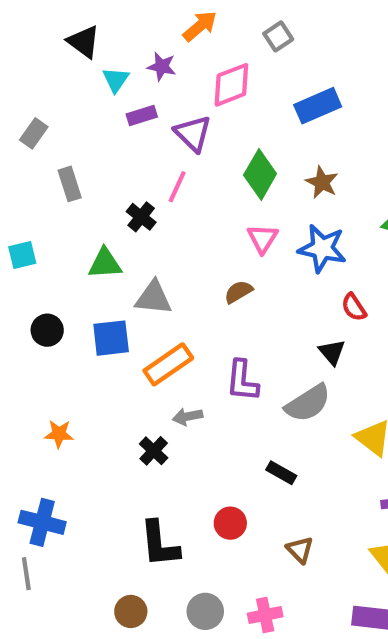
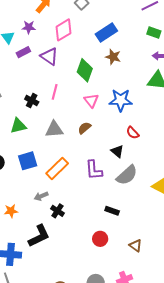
brown star: (322, 182) -> (113, 57), moved
pink line: (177, 187) -> (55, 92), moved
gray triangle: (153, 298) -> (54, 129), moved
red semicircle: (354, 307) -> (133, 133), moved
black triangle: (332, 352) -> (117, 151), moved
gray arrow: (188, 417) -> (41, 196), moved
black rectangle: (281, 473) -> (112, 211), moved
black L-shape: (159, 544) -> (39, 236), moved, turned -100

